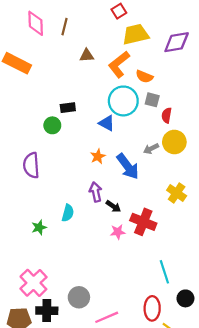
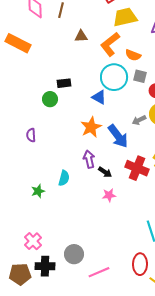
orange star: (98, 156) -> (91, 127), size x1.5
purple semicircle: (31, 165) -> (31, 135), size x0.6
red cross: (143, 222) -> (137, 168), moved
pink cross: (33, 283) -> (33, 241), size x0.7

